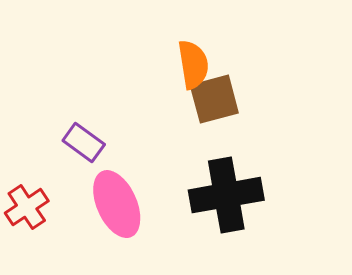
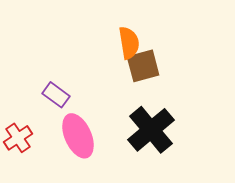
black cross: (226, 195) -> (151, 130), turned -30

